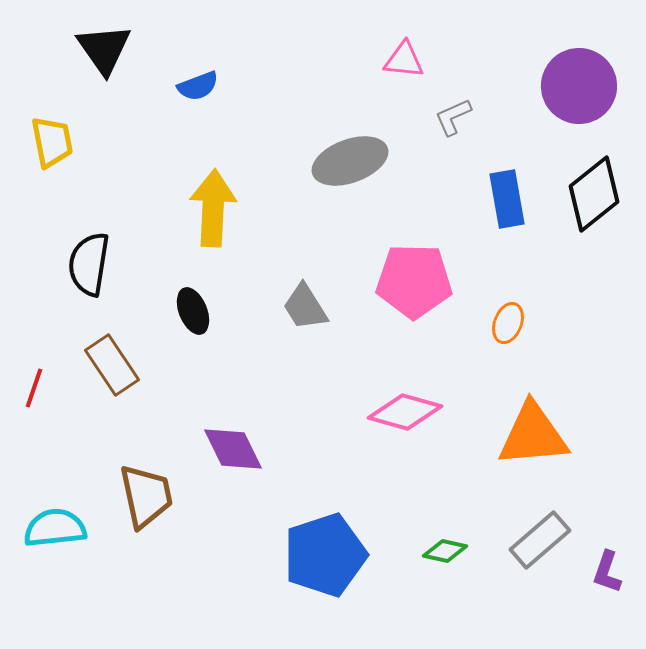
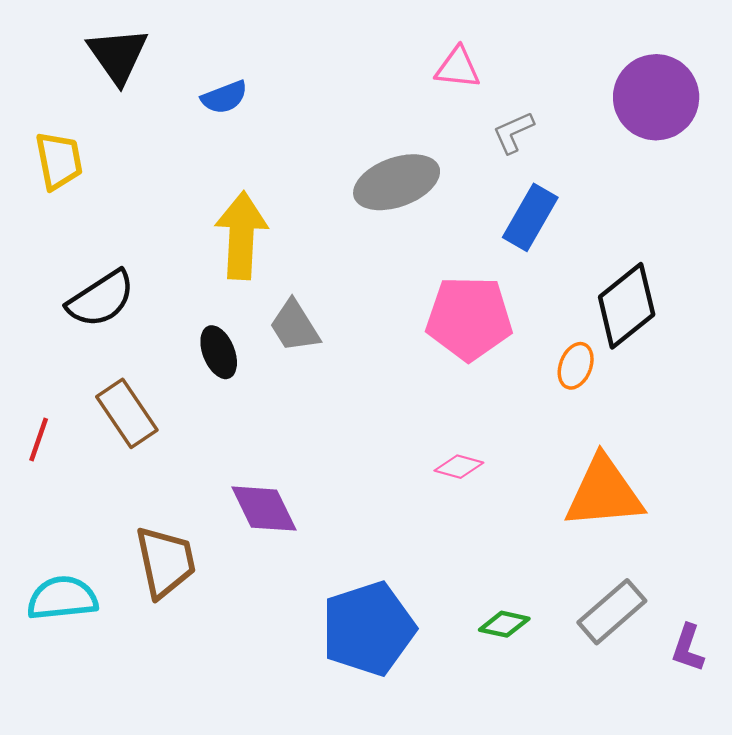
black diamond: (594, 194) -> (627, 306), moved
blue rectangle: (507, 199) -> (530, 217), moved, turned 40
black semicircle: (89, 264) -> (101, 299), turned -132
gray trapezoid: (305, 307) -> (295, 326), moved
pink diamond: (405, 412) -> (459, 467), size x0.6

